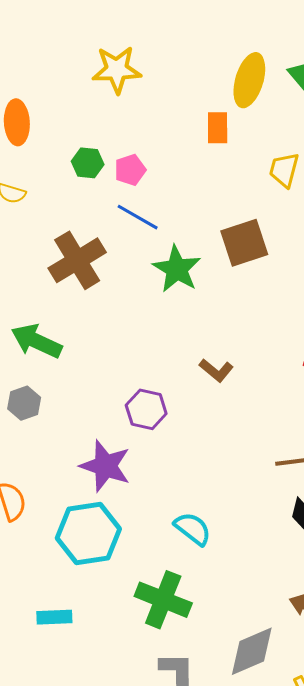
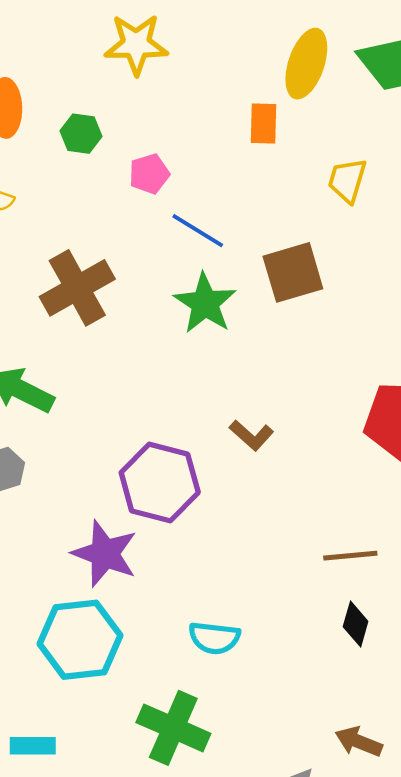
green hexagon: (88, 163) -> (81, 134), moved
blue line: (138, 217) -> (198, 231), moved
purple hexagon: (146, 409) -> (160, 483), size x1.5
cyan semicircle: (193, 529) -> (214, 638), turned 147

